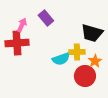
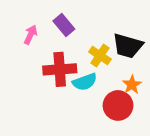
red cross: (17, 43) -> (60, 69), moved
yellow cross: (77, 52) -> (100, 56), moved, turned 35

